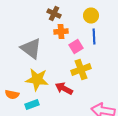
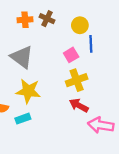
yellow circle: (91, 16) -> (80, 25), moved
orange cross: (61, 32) -> (25, 20), moved
red arrow: (64, 88) -> (79, 105), moved

